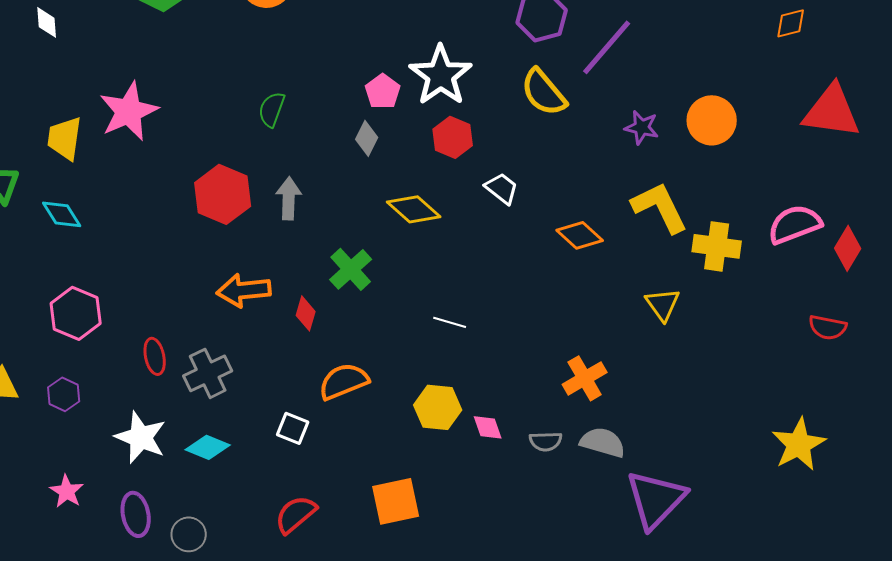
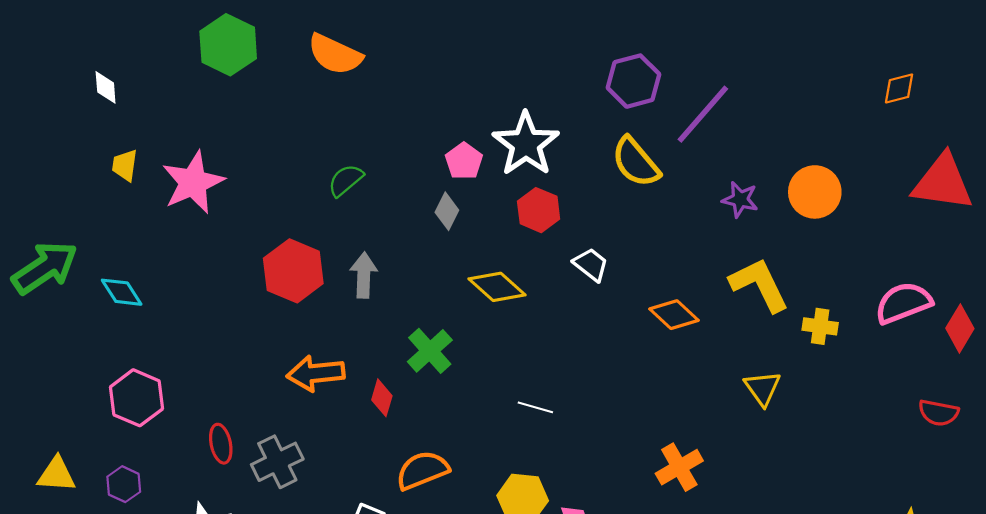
green semicircle: (272, 109) -> (346, 180), turned 30
yellow trapezoid: (65, 138) -> (125, 165), moved, size x0.7
yellow cross: (717, 246) -> (820, 326), size x0.7

